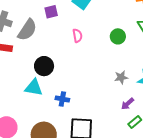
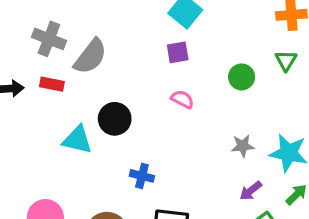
purple square: (51, 12) -> (178, 52), moved
pink semicircle: (77, 36) -> (182, 99), moved, turned -56
cyan triangle: (34, 88) -> (77, 140), moved

